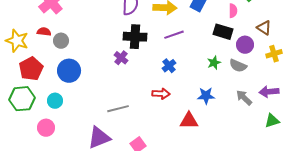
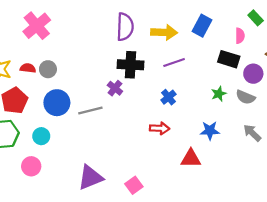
red semicircle: (44, 32) -> (28, 68), moved
gray line: (118, 109) -> (90, 110), moved

